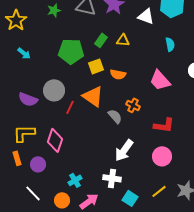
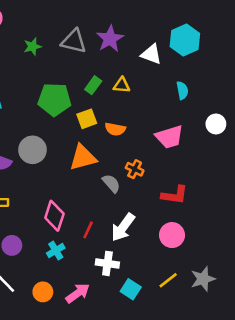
pink trapezoid: (160, 80) -> (169, 137), turned -65
orange triangle: (93, 96) -> (83, 158), turned -50
red line: (70, 107) -> (88, 230), moved
pink diamond: (55, 140) -> (54, 216), moved
cyan cross: (75, 180) -> (56, 251), moved

